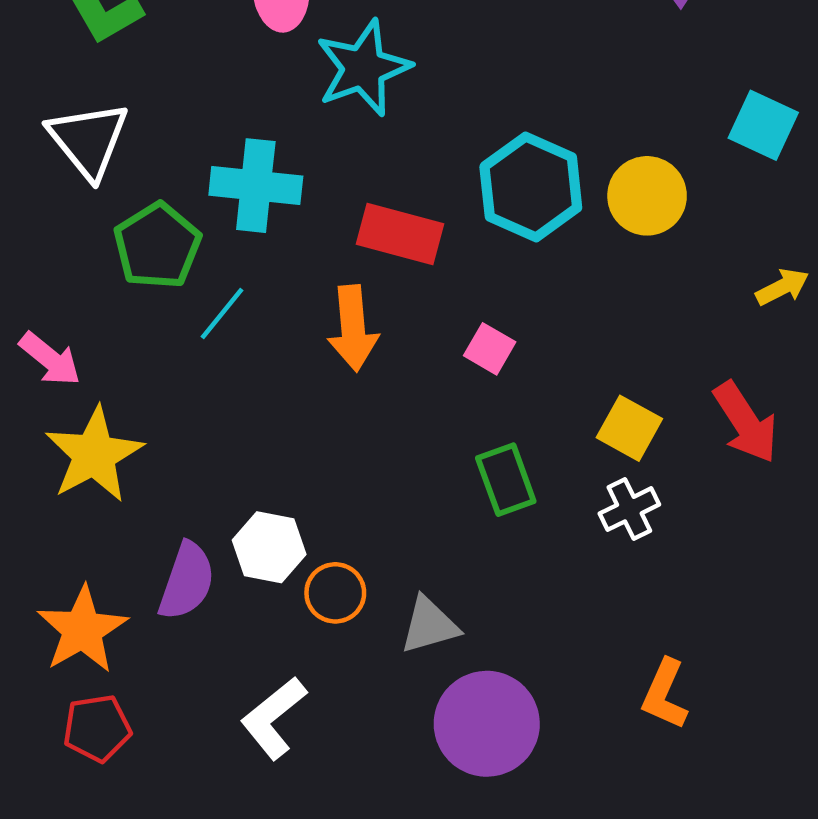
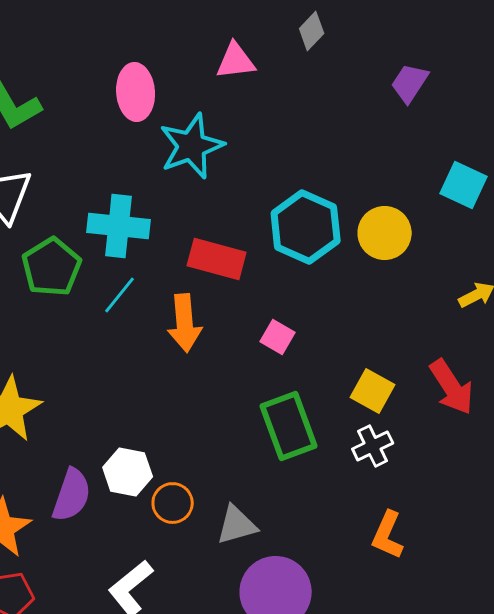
cyan line: (222, 313) -> (120, 295), moved
green rectangle: (506, 480) -> (289, 426), size x1.4
orange L-shape: (665, 694) -> (388, 535), moved

